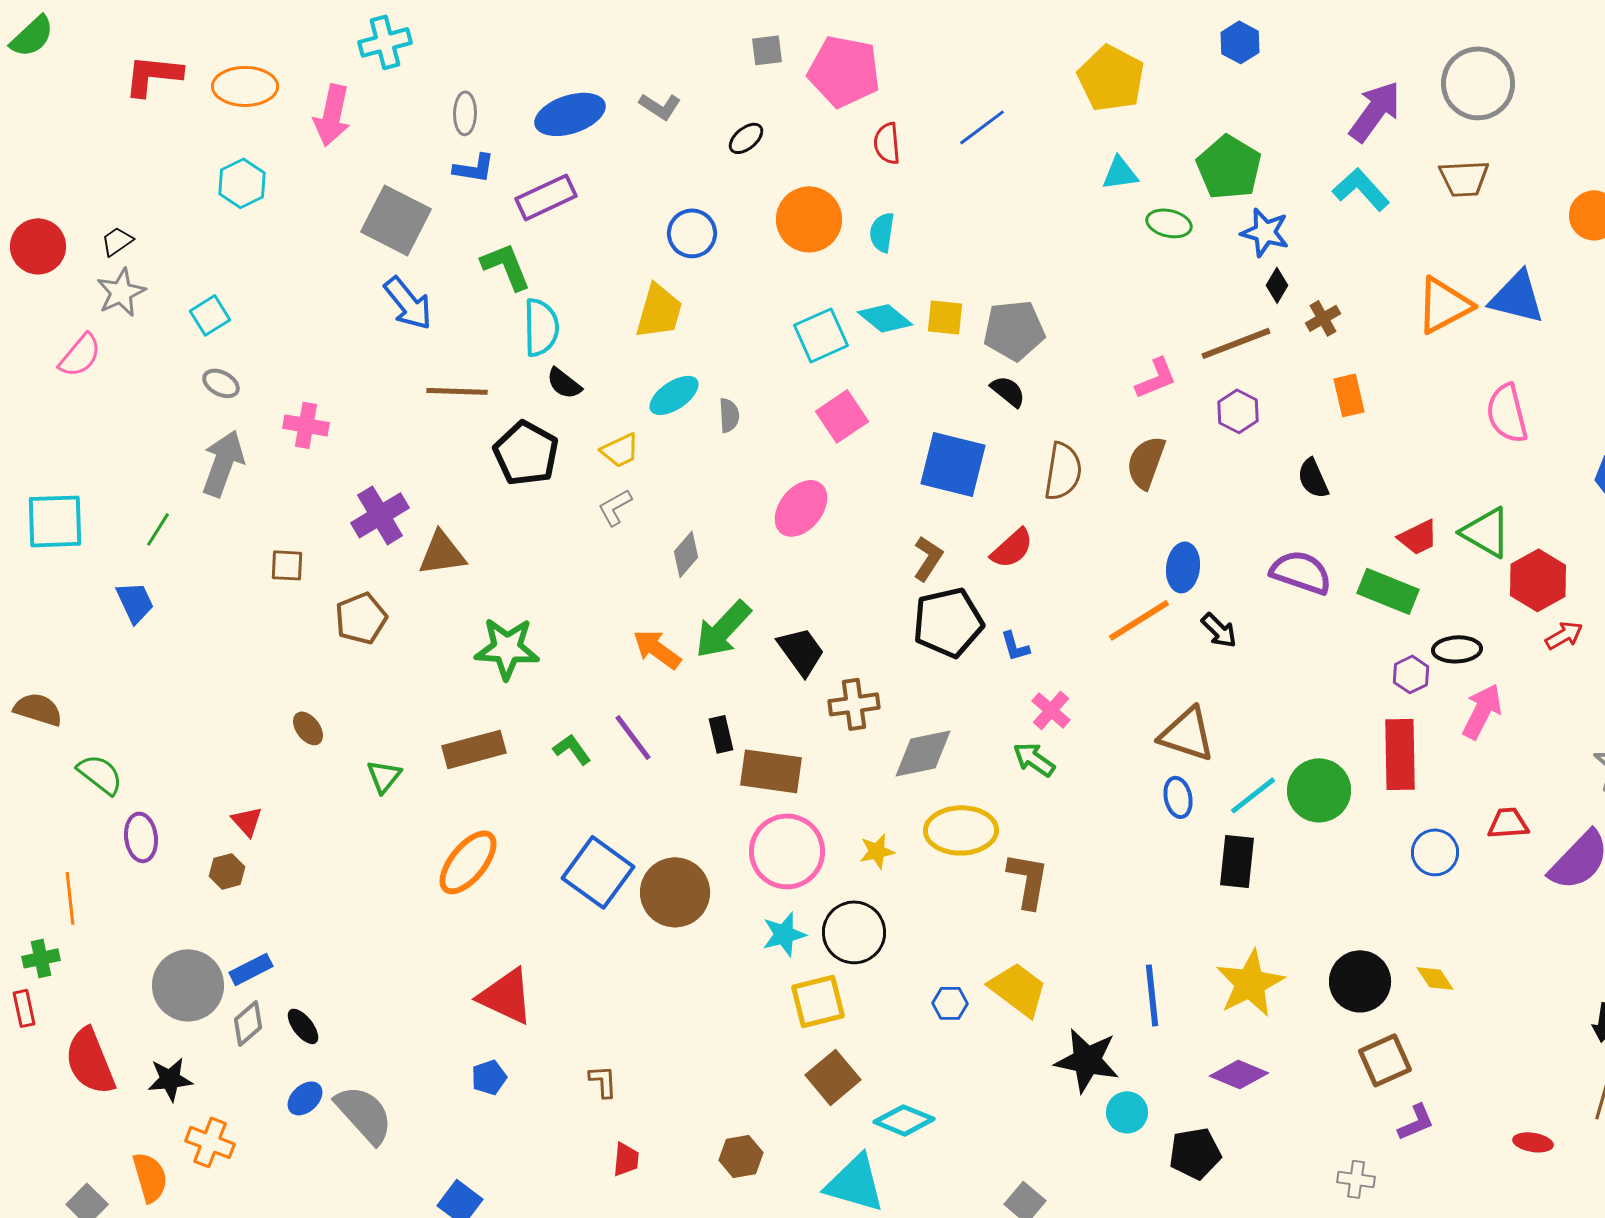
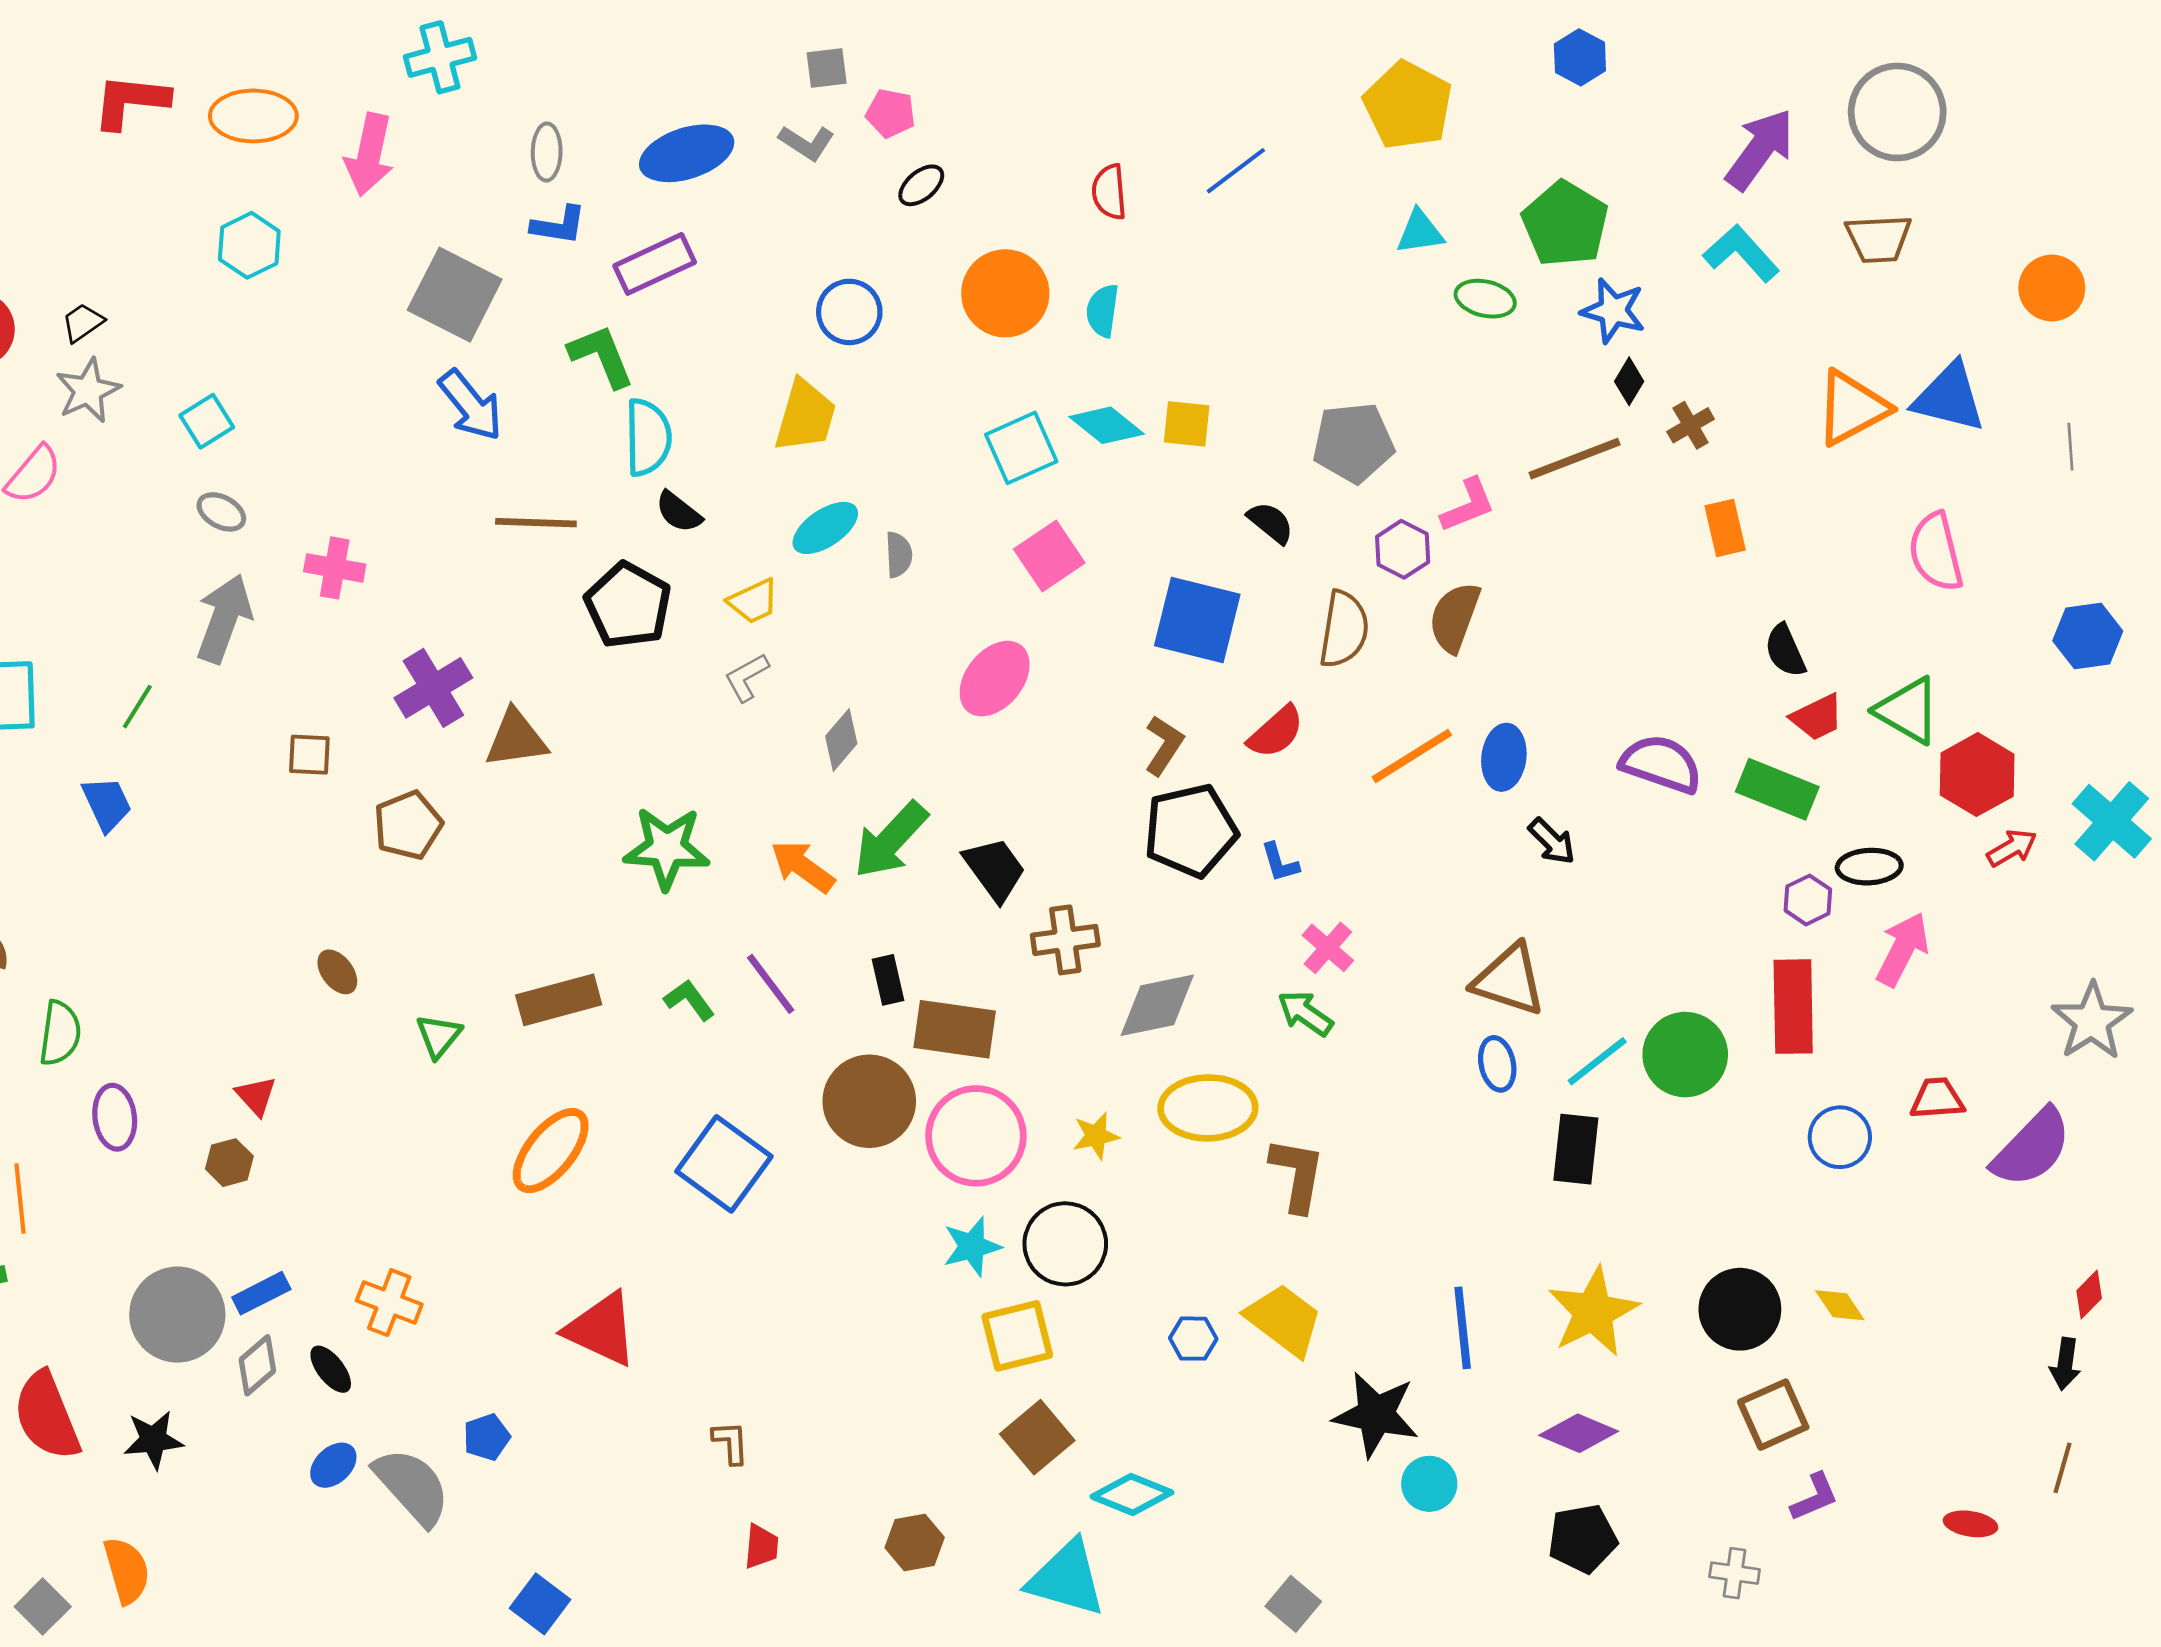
gray square: (767, 50) -> (827, 68), moved
pink pentagon: (844, 71) -> (891, 113), moved, size x0.5
gray pentagon: (1014, 330) -> (1353, 443), moved
purple hexagon: (1238, 411) -> (1403, 549), moved
black semicircle: (1313, 478) -> (1785, 651), moved
orange line: (1139, 620) -> (1412, 756), moved
green star: (507, 648) -> (667, 848), moved
green semicircle: (100, 774) -> (60, 1033), turned 60
brown circle: (675, 892) -> (869, 1101), moved
blue pentagon: (489, 1077) -> (487, 1437), moved
orange cross: (210, 1142) -> (389, 1303), moved
black pentagon: (1195, 1153) -> (1583, 1539), moved

